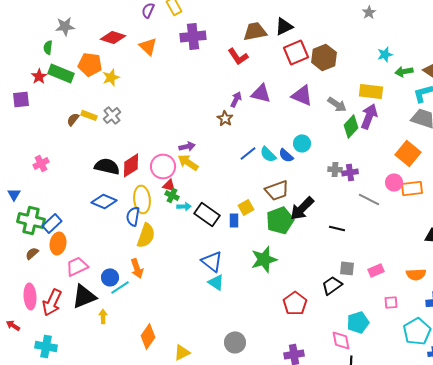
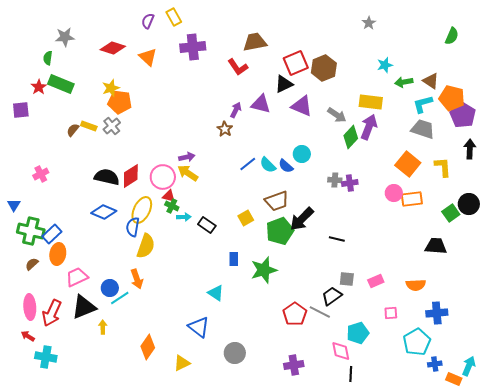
black triangle: (284, 26) -> (284, 84), moved
orange pentagon: (90, 64) -> (120, 102), moved
yellow ellipse: (142, 199) -> (142, 210), turned 32
gray line: (369, 199) -> (320, 312), moved
black rectangle: (207, 214) -> (207, 225), size x0.7
blue rectangle: (234, 220) -> (234, 259), moved
blue triangle: (212, 261) -> (199, 327), moved
red arrow: (13, 325) -> (28, 336), moved

